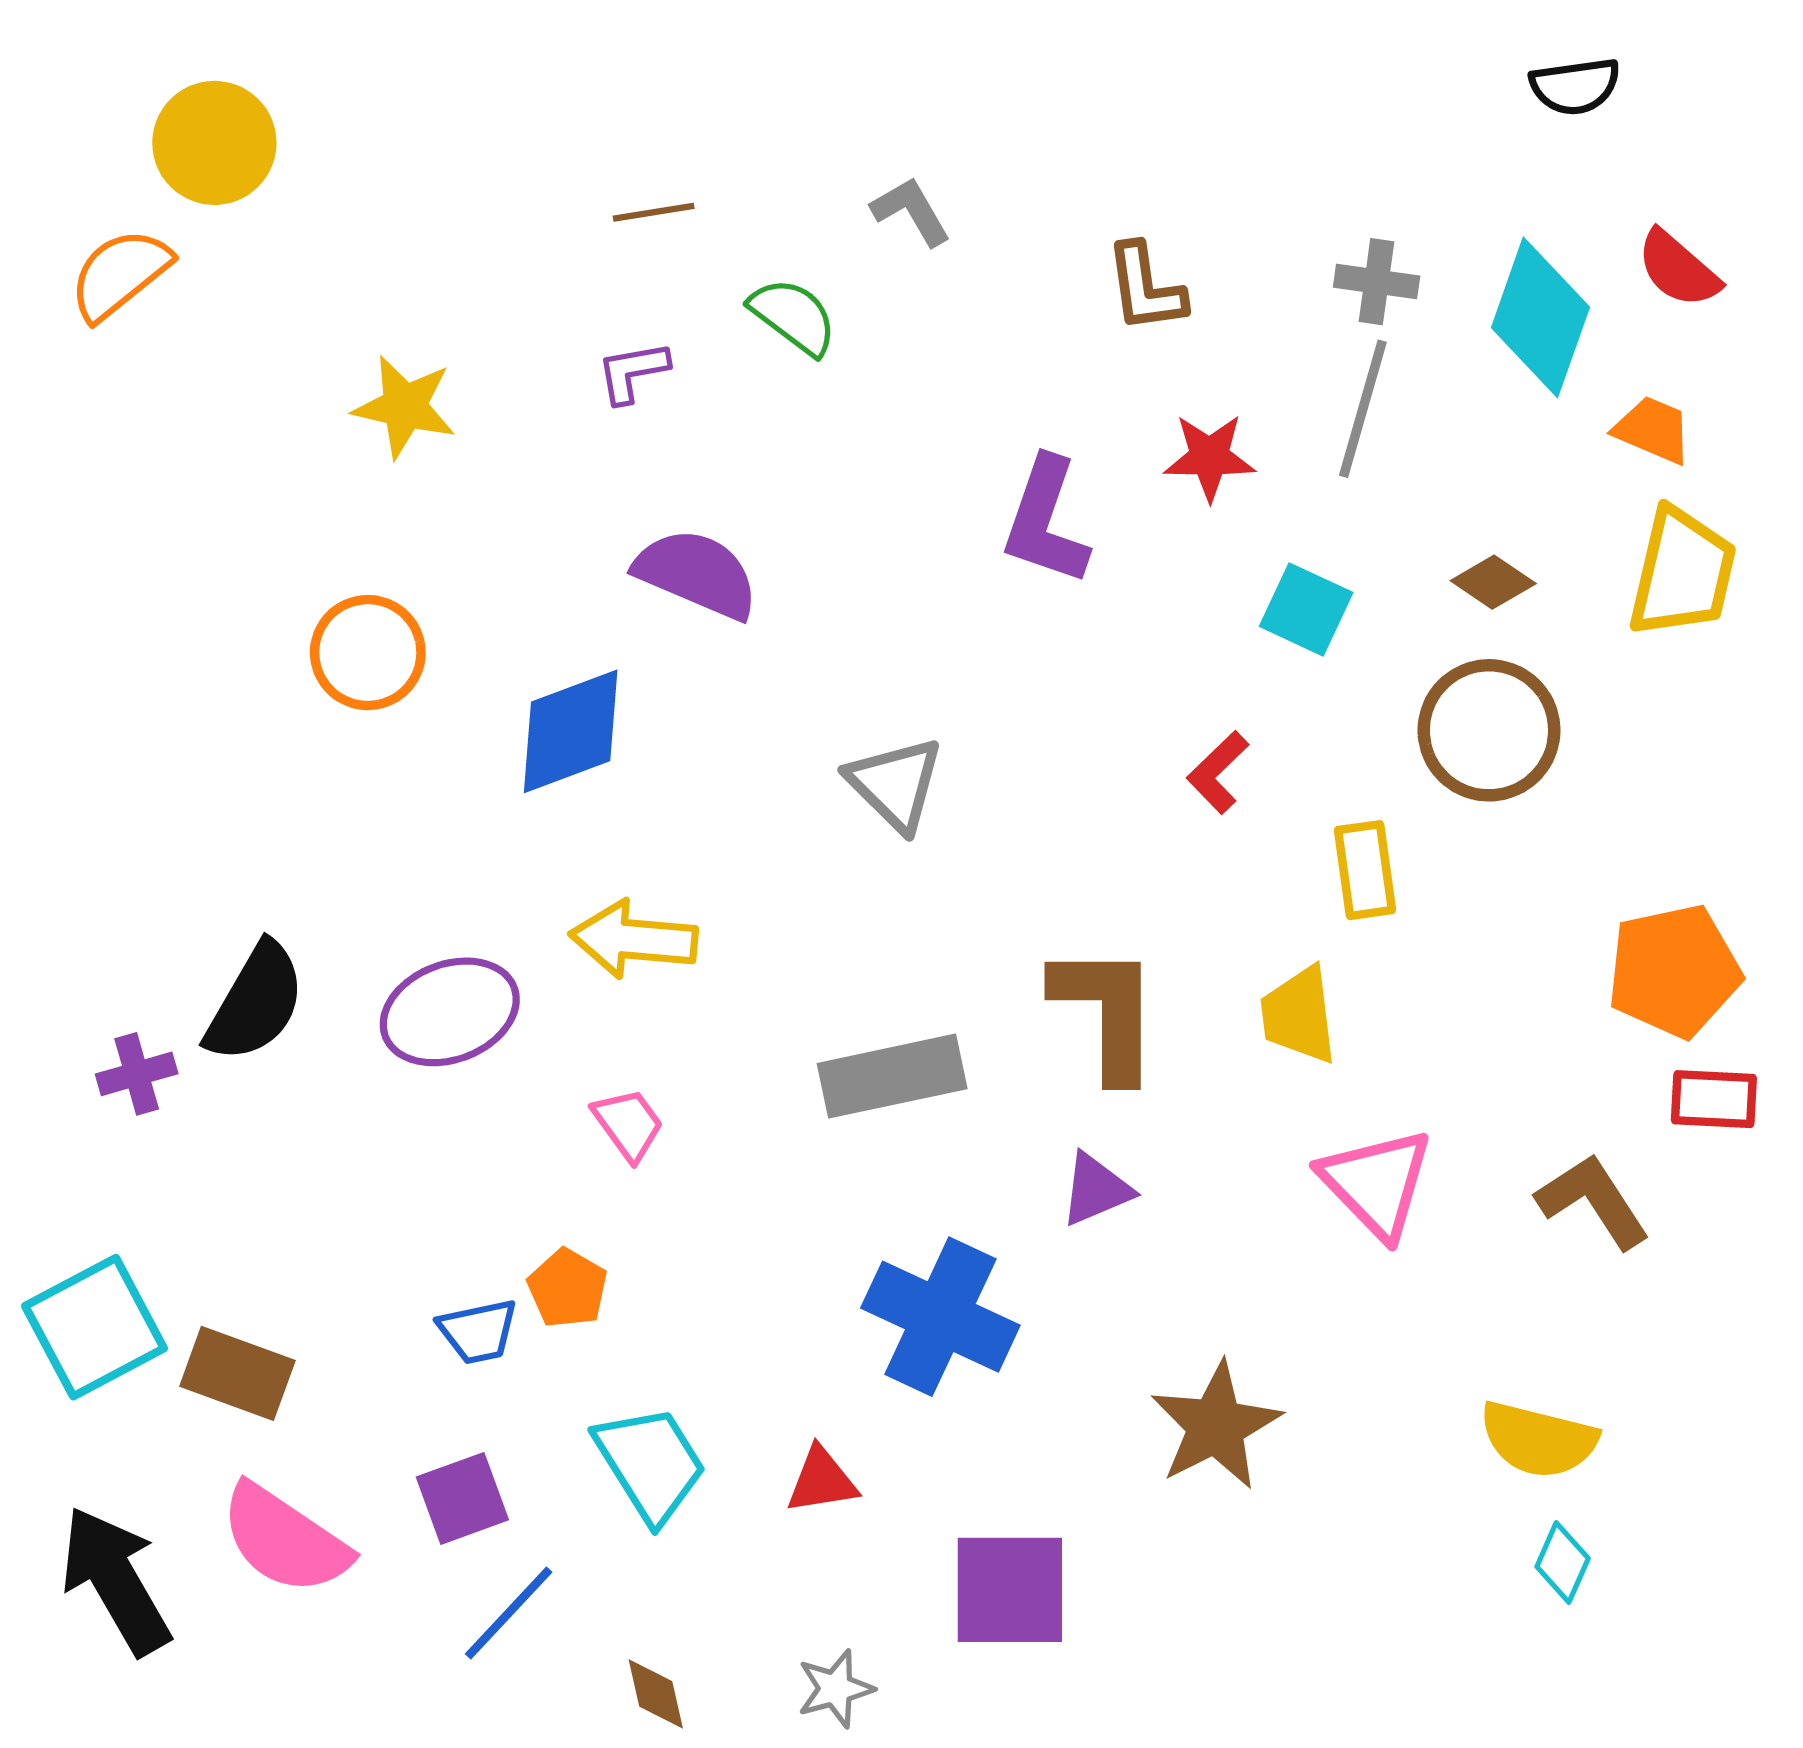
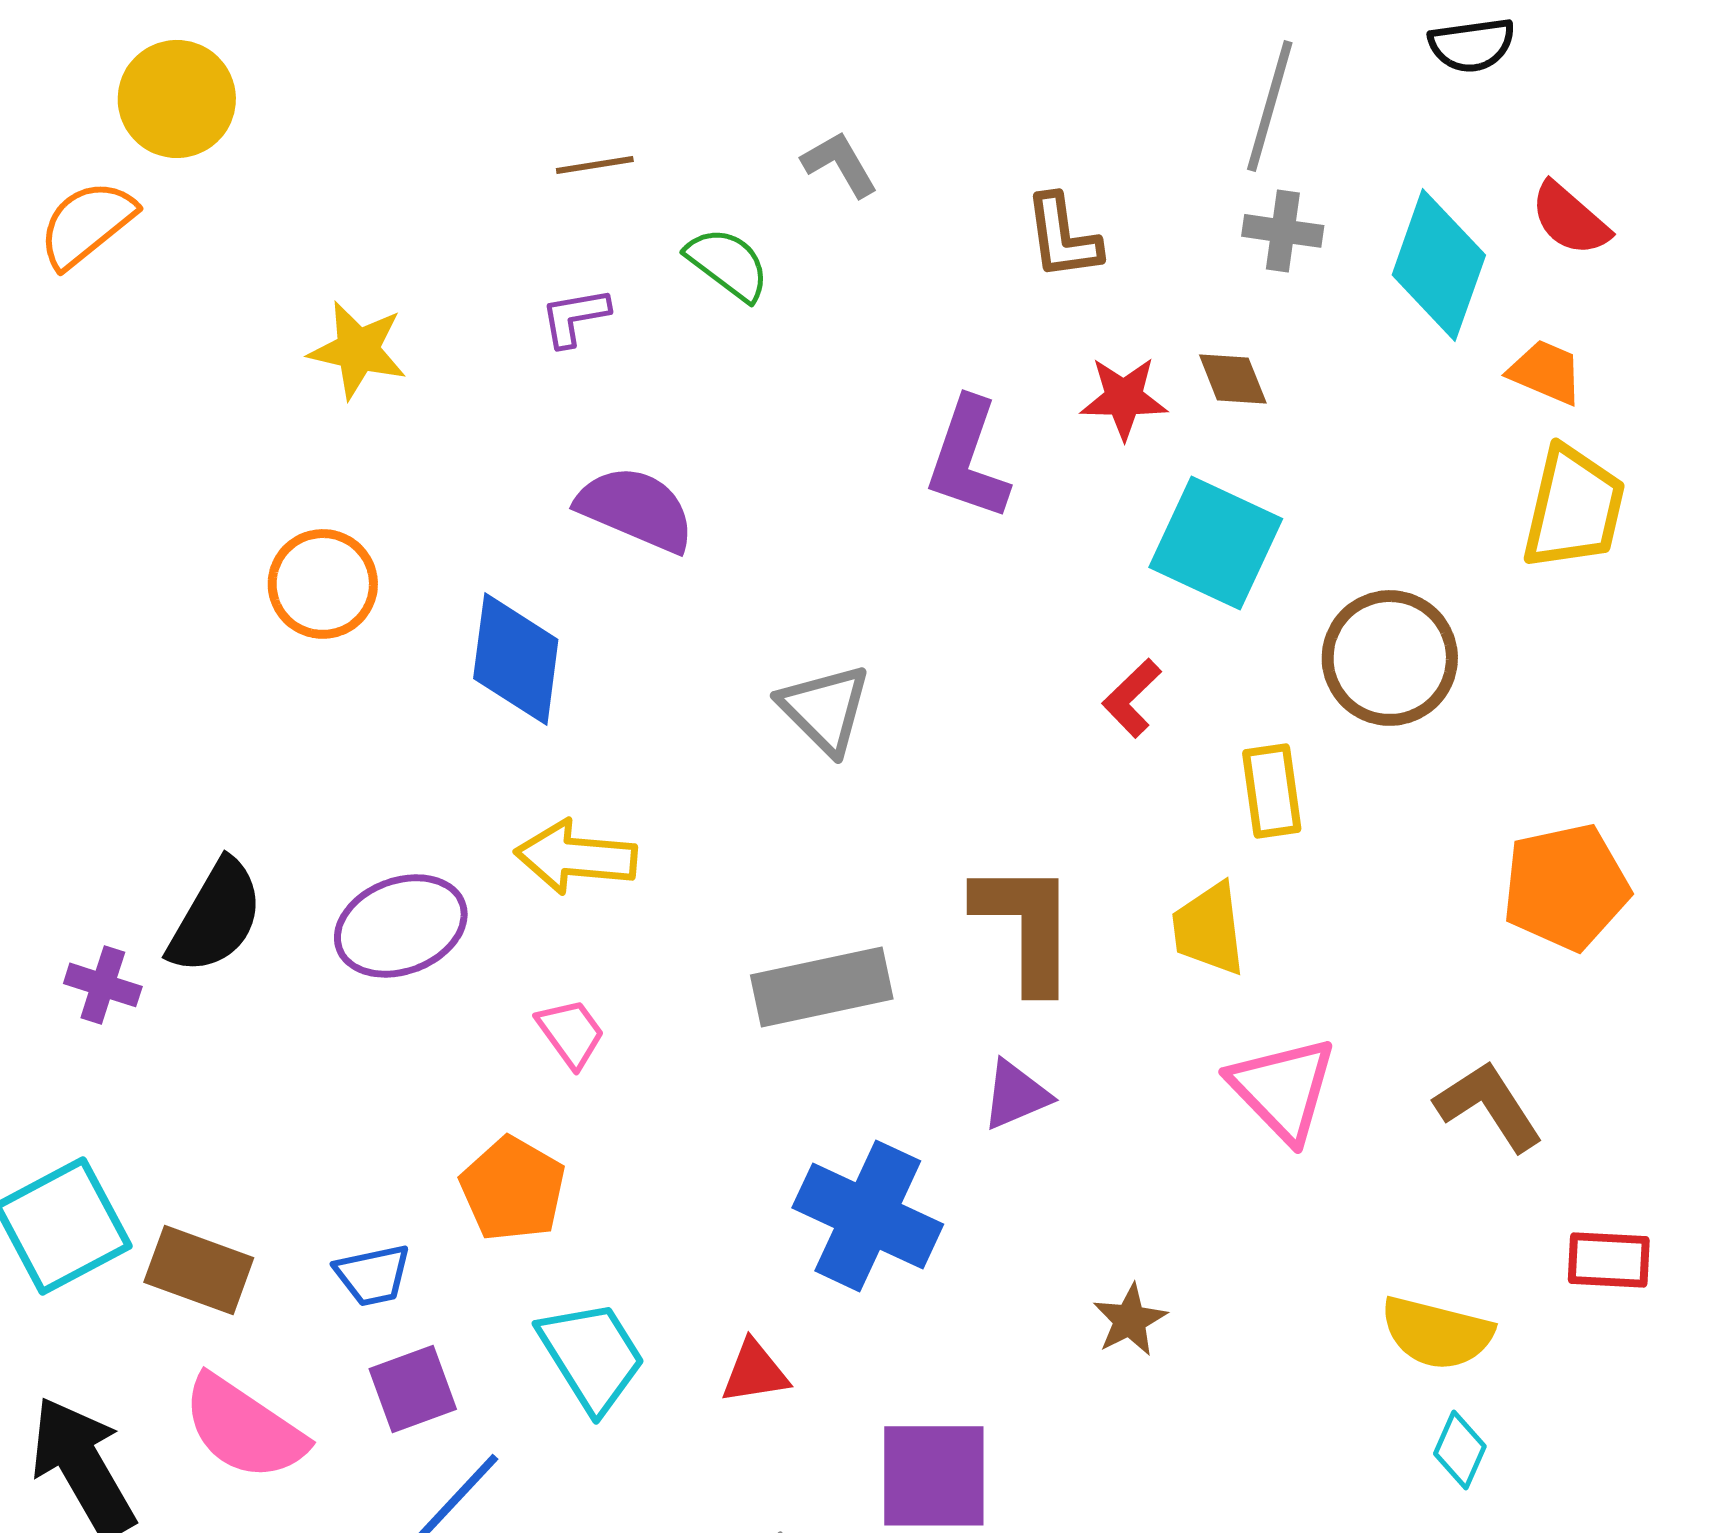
gray line: (1363, 409) -> (1270, 106), moved
brown diamond: (1493, 582) -> (1233, 379), moved, turned 34
cyan square: (1306, 609) -> (1216, 543), size x1.5
blue diamond: (571, 731) -> (516, 659), turned -62
purple cross: (137, 1074) -> (103, 985), turned 34
red rectangle: (1714, 1099) -> (1609, 1260), moved
orange pentagon: (567, 1288) -> (513, 1189), size x1.4
blue trapezoid: (478, 1331) -> (373, 1275), moved
brown star: (1216, 1426) -> (1130, 1320), size x0.6

